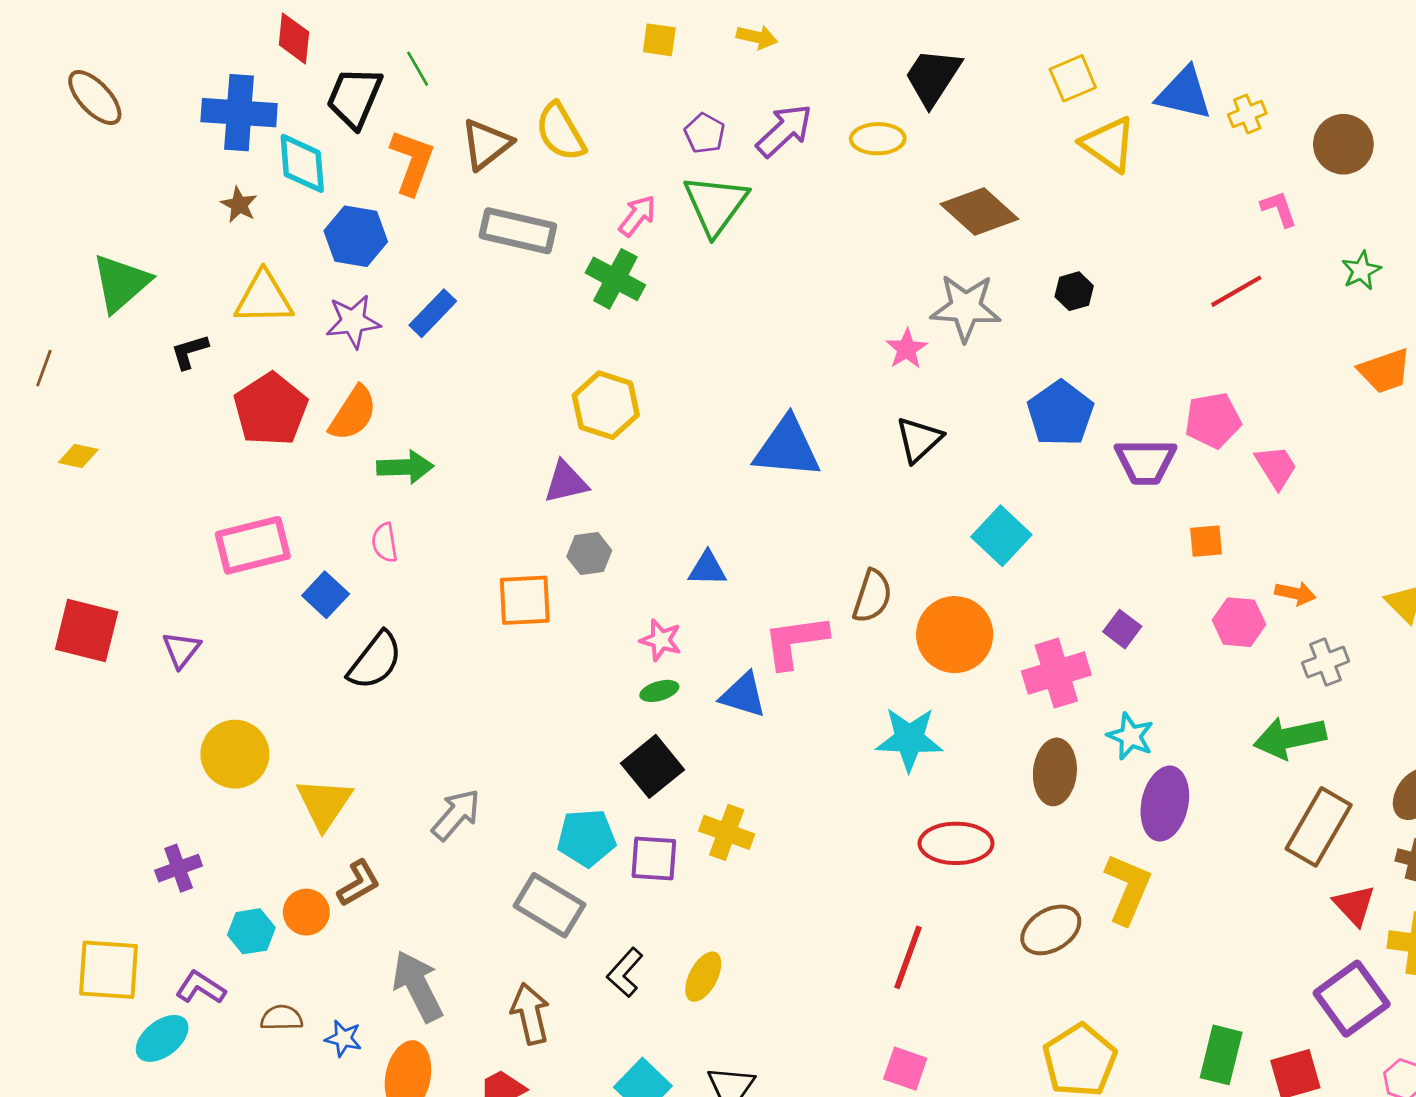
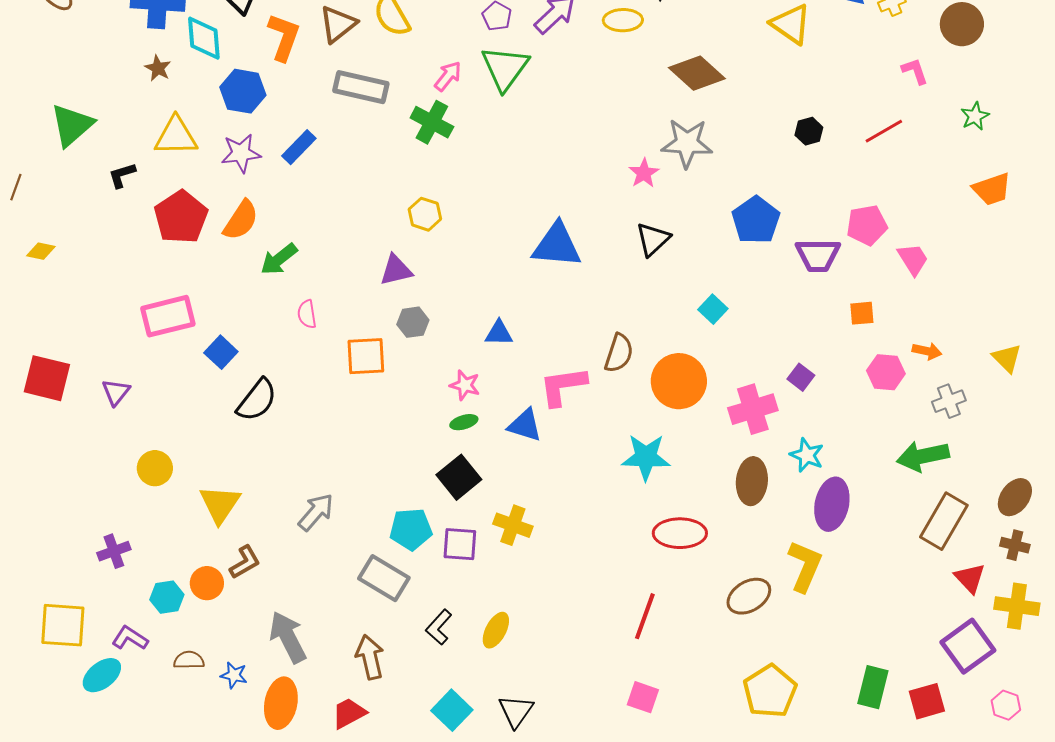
black hexagon: (1074, 291) -> (809, 131), moved
yellow hexagon: (606, 405) -> (425, 214), size x0.7
green arrow: (405, 467) -> (279, 259), turned 144
cyan square: (1001, 536) -> (713, 309), size x0.7
pink semicircle: (385, 543) -> (307, 314), moved
yellow circle: (235, 754) -> (155, 468), size x0.7

